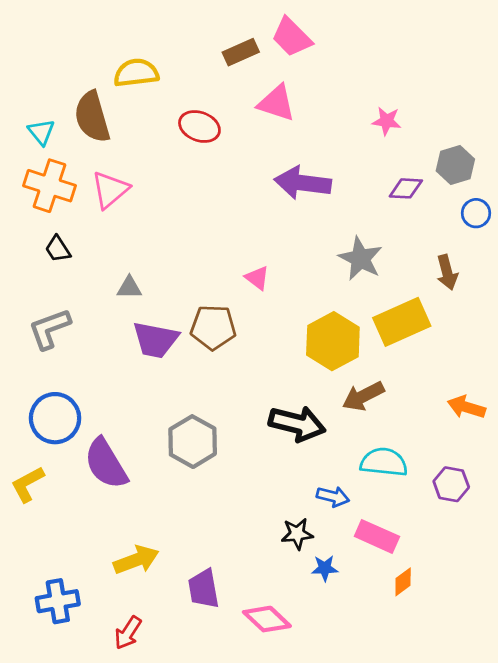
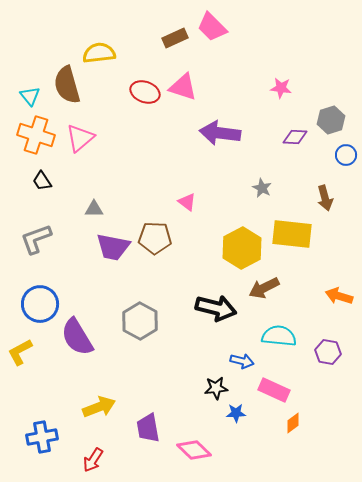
pink triangle: (277, 103) -> (183, 87), moved
gray star: (360, 259) -> (262, 188), size x0.6
yellow rectangle: (402, 322) -> (292, 234), turned 30

